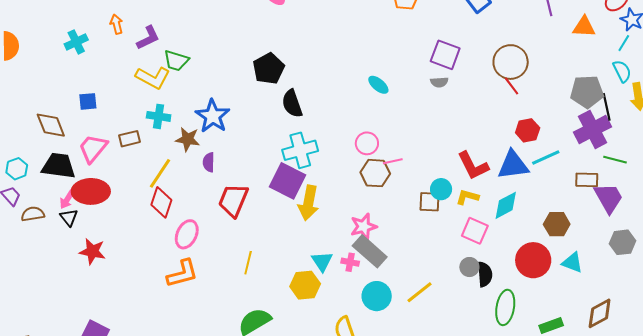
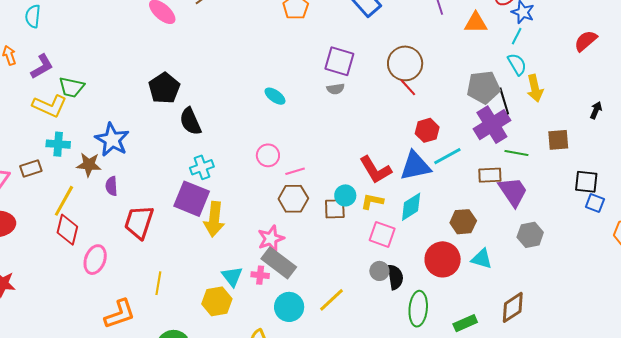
cyan cross: (300, 150) -> (202, 167), size x0.7
brown hexagon: (375, 173) -> (293, 199), moved
orange L-shape: (182, 274) -> (120, 314), moved

